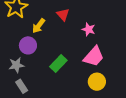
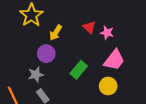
red triangle: (63, 15) -> (89, 27), moved
yellow circle: (97, 82) -> (108, 86), moved

